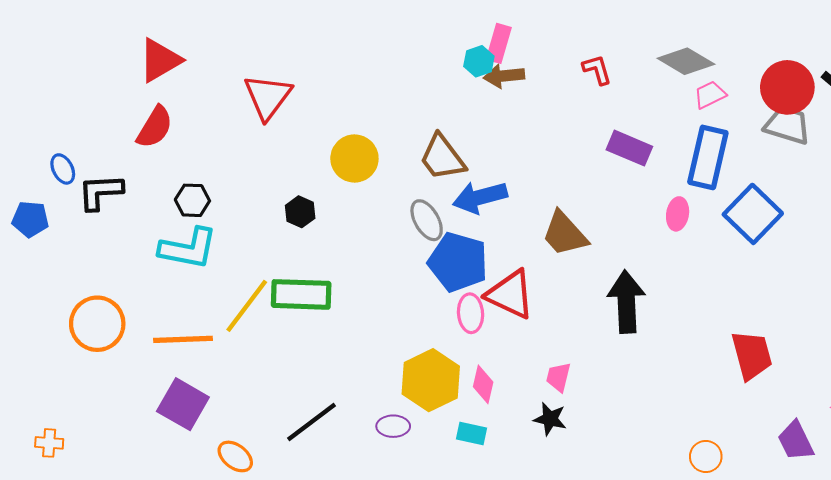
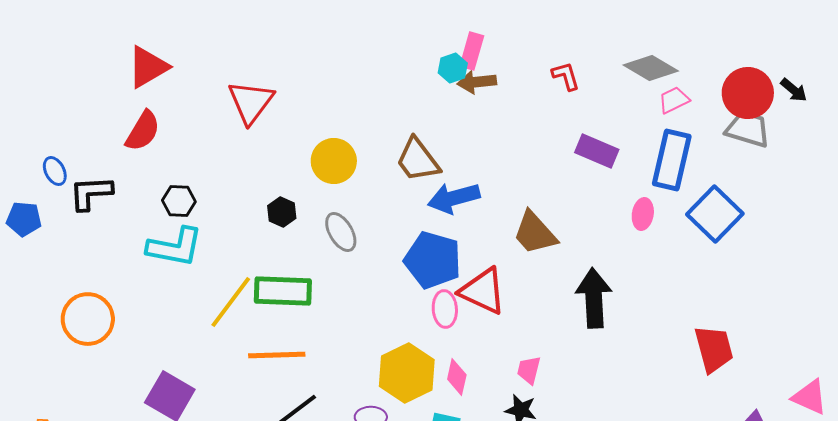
gray ellipse: (427, 220) -> (341, 232), moved
orange line: (183, 339) -> (277, 355), moved

